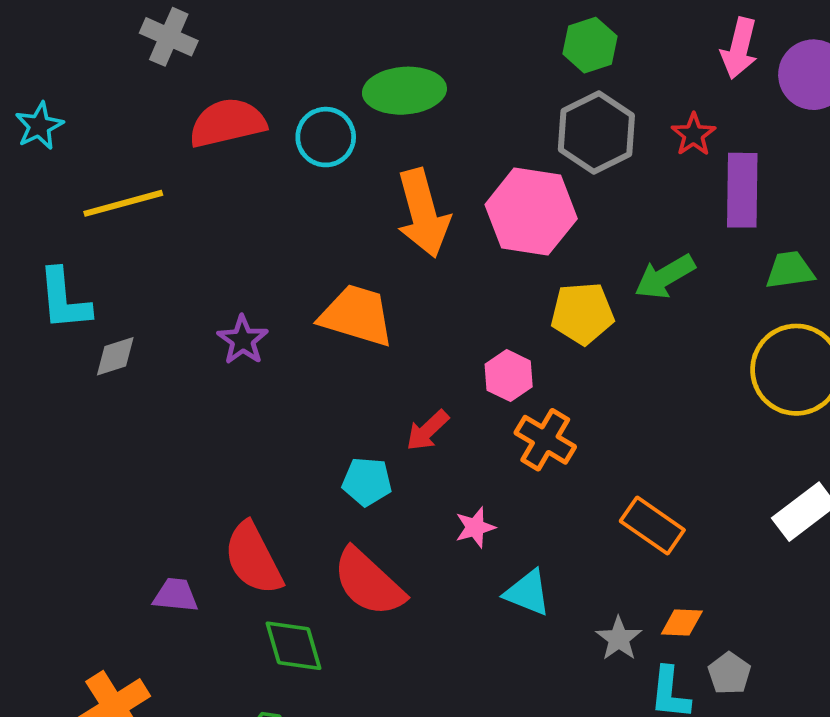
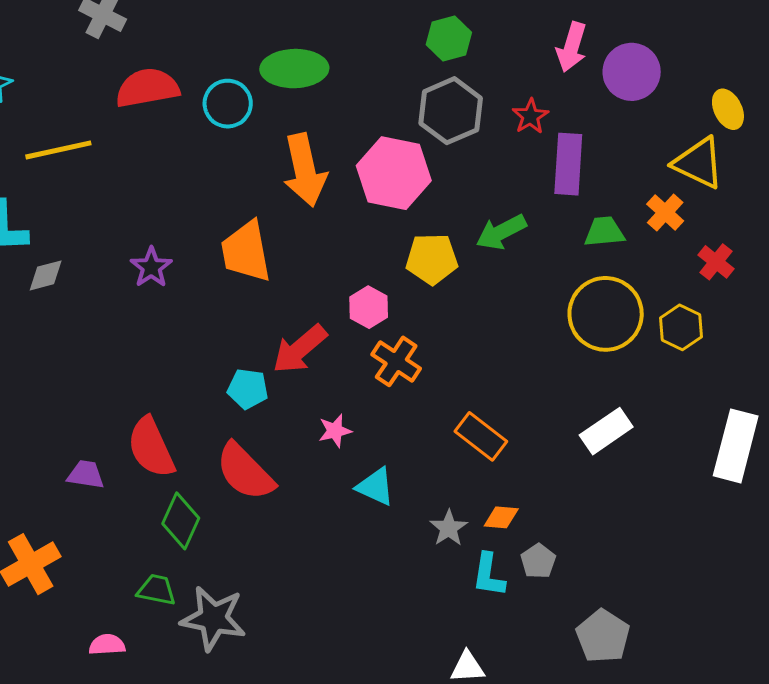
orange trapezoid: (357, 315) -> (246, 252), turned -120
red arrow: (427, 430) -> (300, 349), size x1.5
green diamond: (293, 646) -> (181, 521), turned 38

